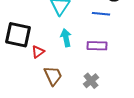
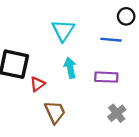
gray cross: (91, 81) -> (117, 113), moved

